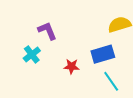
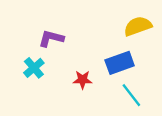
purple L-shape: (47, 31) -> (51, 38), turned -50

